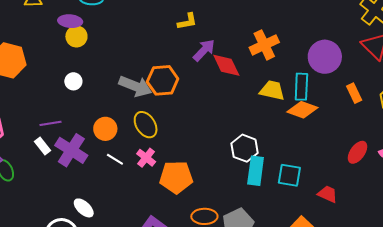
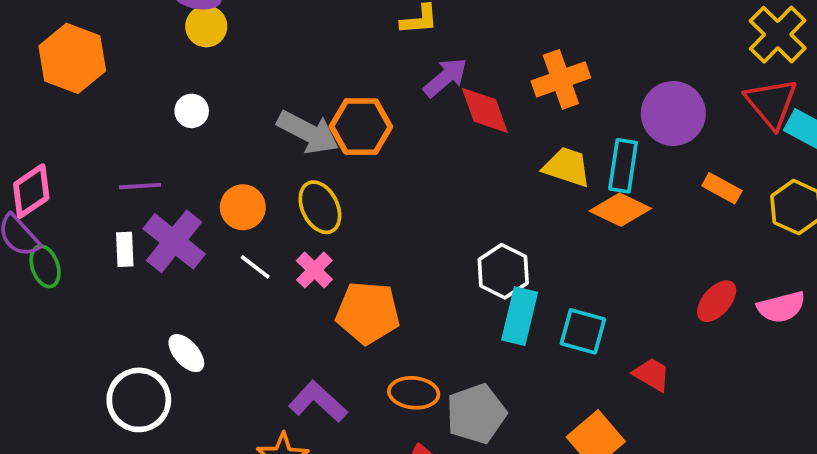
orange rectangle: (354, 93) -> (722, 188), turned -42
white rectangle: (42, 146) -> (125, 249), moved, turned 30

